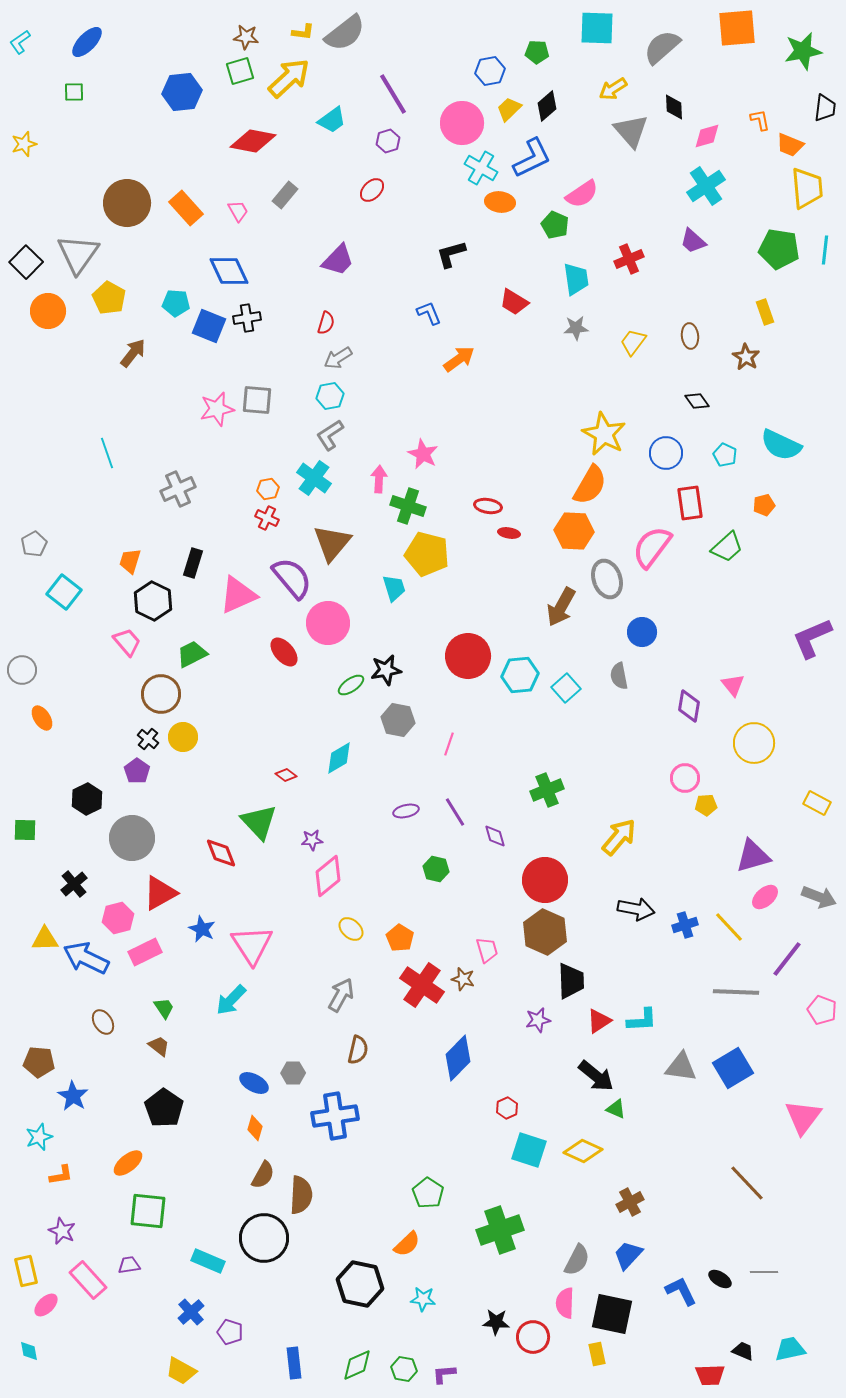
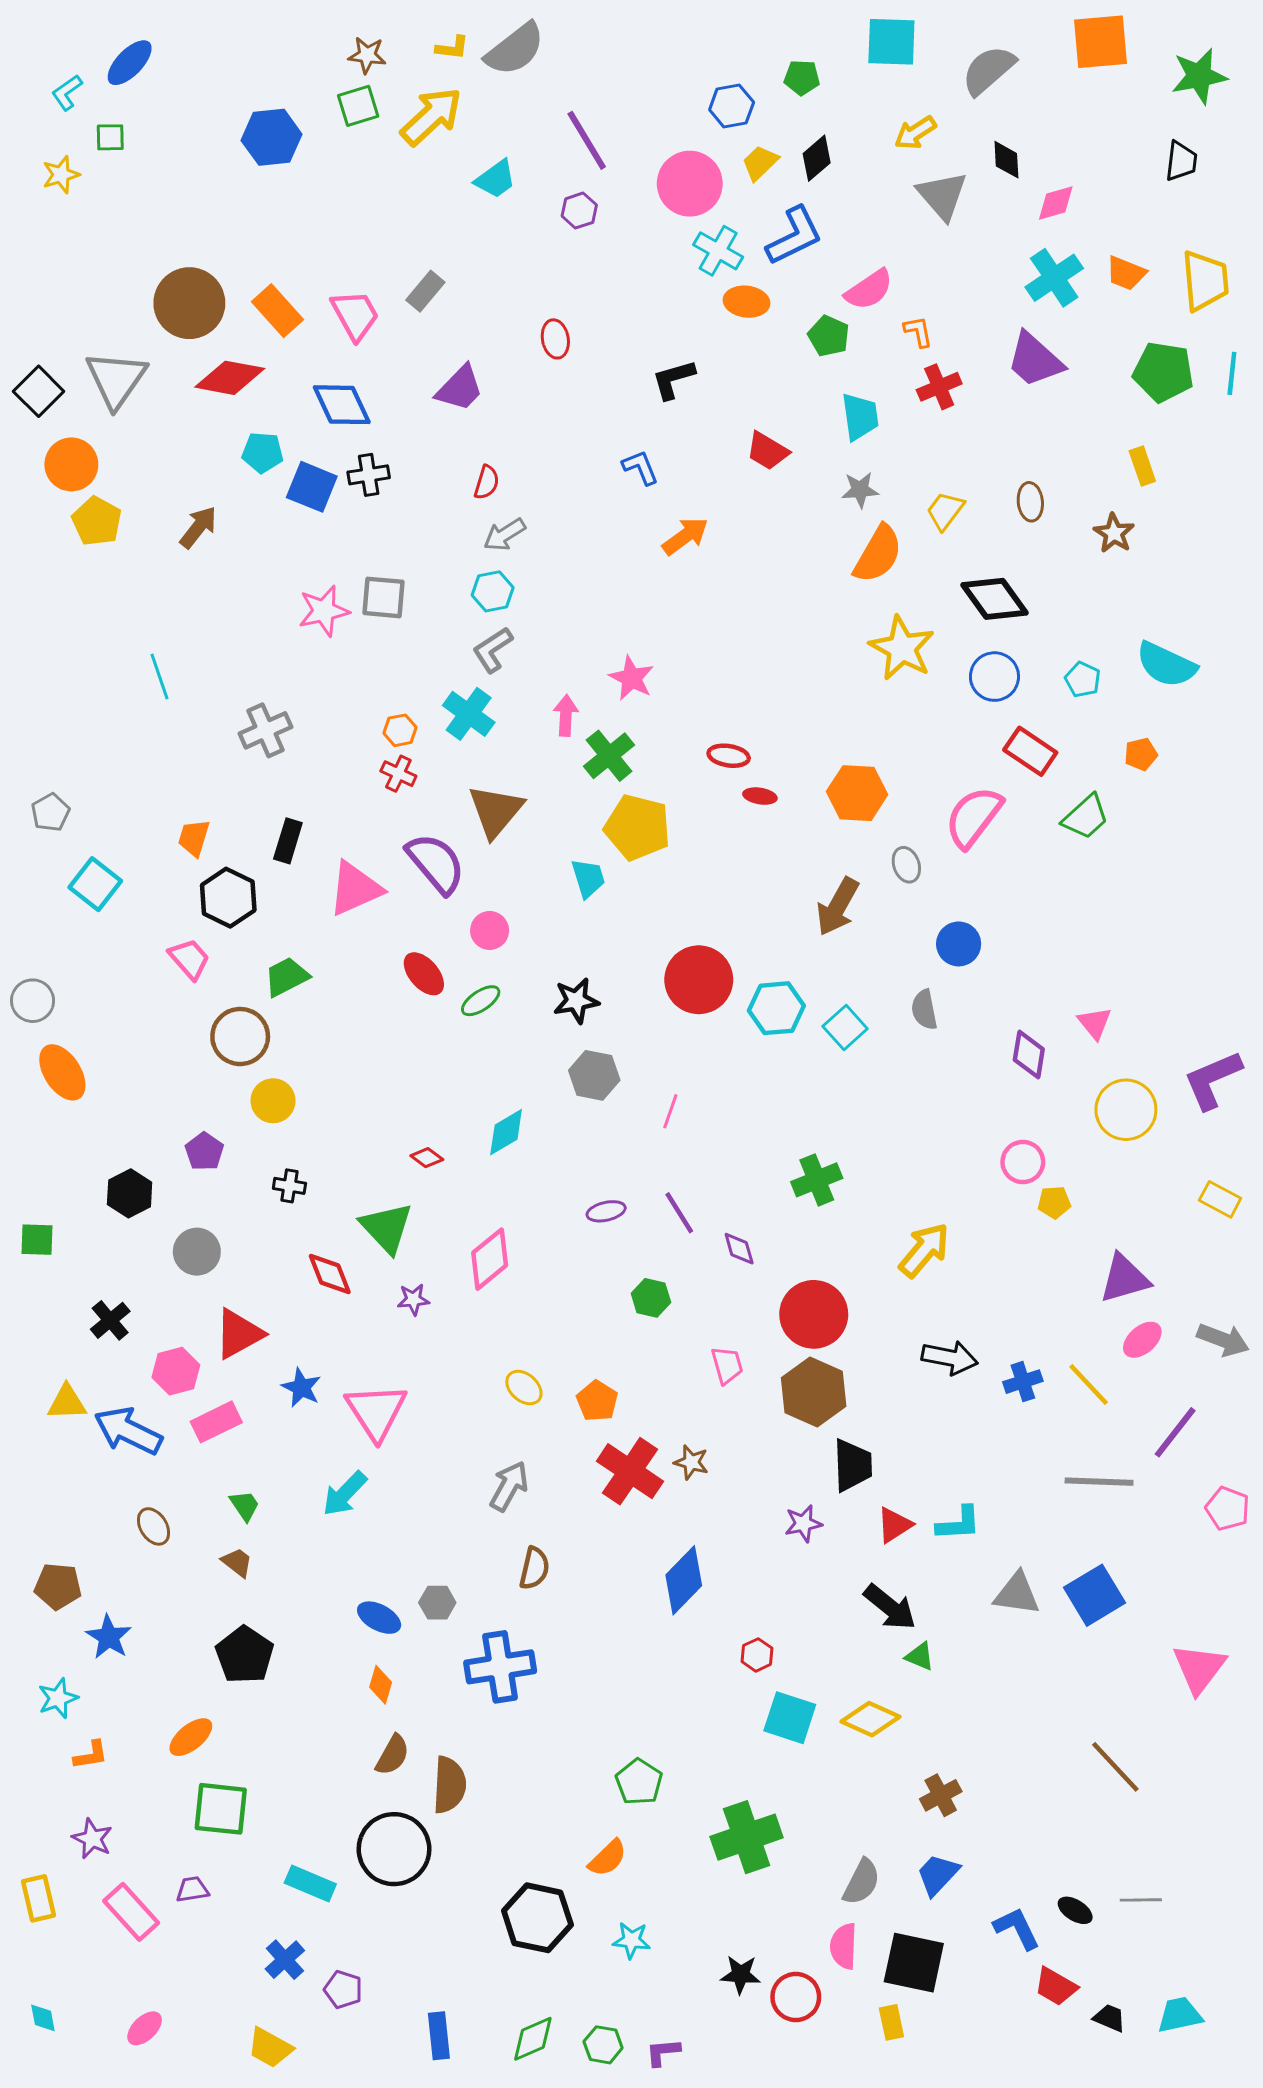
cyan L-shape: (20, 42) -> (67, 93), moved
black trapezoid: (825, 108) -> (1181, 161), moved
orange L-shape: (760, 120) -> (918, 332), moved
red diamond: (253, 141) -> (230, 378), moved
yellow star: (24, 144) -> (61, 175), moved
orange trapezoid: (790, 145) -> (1126, 273), moved
red ellipse: (372, 190) -> (555, 339), moved, turned -55
pink trapezoid: (238, 211) -> (355, 315), size x1.6
purple trapezoid: (693, 241) -> (1035, 360), size x1.5
purple trapezoid: (338, 260) -> (460, 388), moved
yellow pentagon: (109, 298) -> (97, 521), moved
black diamond: (697, 401) -> (994, 599), moved, size x1.8
orange semicircle: (590, 485) -> (878, 554), moved
red rectangle: (690, 503) -> (1030, 751), turned -48
green cross: (408, 506) -> (609, 756), turned 32
gray ellipse: (607, 579) -> (906, 865), size x0.6
pink circle: (328, 623) -> (490, 930), size x0.6
purple L-shape: (812, 638) -> (1213, 1080), moved
green ellipse: (351, 685) -> (481, 1001), moved
orange ellipse: (42, 718) -> (62, 1072), size x1.5
black cross: (148, 739) -> (289, 1186), moved, turned -30
gray circle: (132, 838) -> (197, 1252), size x0.7
purple star: (312, 840) -> (413, 1299), moved
pink diamond: (328, 876) -> (490, 1259), moved
pink trapezoid: (487, 950) -> (727, 1365), moved
pink ellipse: (46, 1305) -> (145, 2028), moved
red trapezoid: (710, 1375) -> (1056, 1987), moved, turned 32

